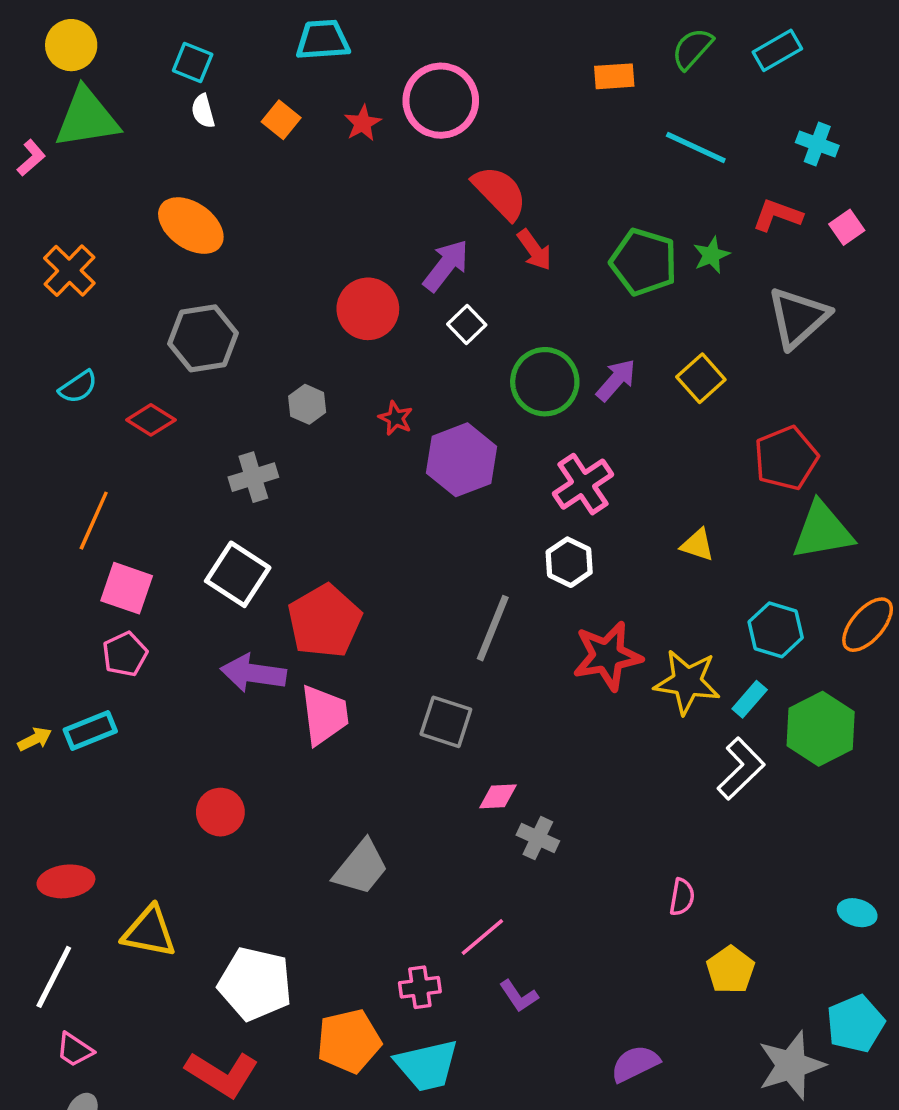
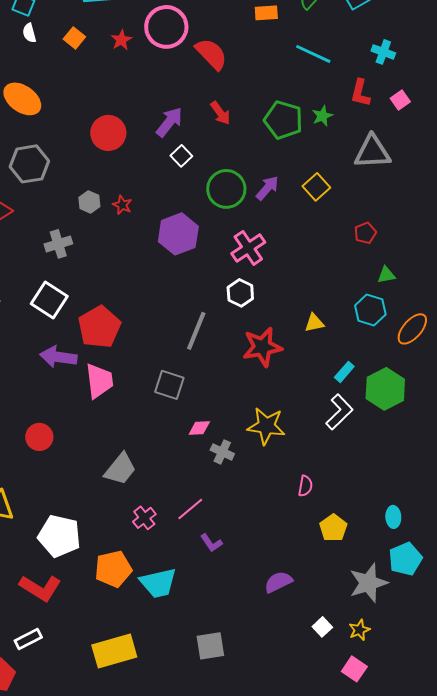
red semicircle: (500, 193) -> (211, 54), moved
red L-shape: (777, 215) -> (360, 93), turned -96
red circle: (368, 309) -> (108, 133), moved
gray triangle: (798, 318) -> (372, 152), turned 39
red star: (396, 418) -> (122, 205), moved
red pentagon: (786, 458) -> (365, 233), size x0.6
green triangle: (822, 531) -> (386, 275), size x0.5
yellow triangle: (698, 545) -> (314, 323), moved, turned -30
cyan hexagon: (776, 630) -> (370, 310), moved
yellow star: (687, 682) -> (266, 426), moved
cyan ellipse: (857, 913) -> (393, 517), moved, turned 70
pink cross: (420, 987) -> (144, 518), moved, turned -30

